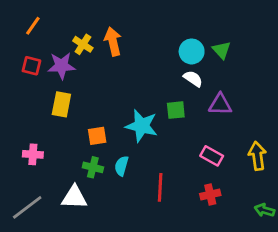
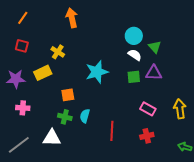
orange arrow: (113, 41) -> (72, 18), moved
yellow cross: (83, 44) -> (58, 52), moved
green triangle: (222, 50) -> (155, 47), moved
purple star: (61, 66) -> (16, 79), moved
yellow rectangle: (61, 104) -> (43, 73), turned 54
green square: (176, 110) -> (134, 77), moved
cyan star: (142, 126) -> (97, 72), moved, turned -30

